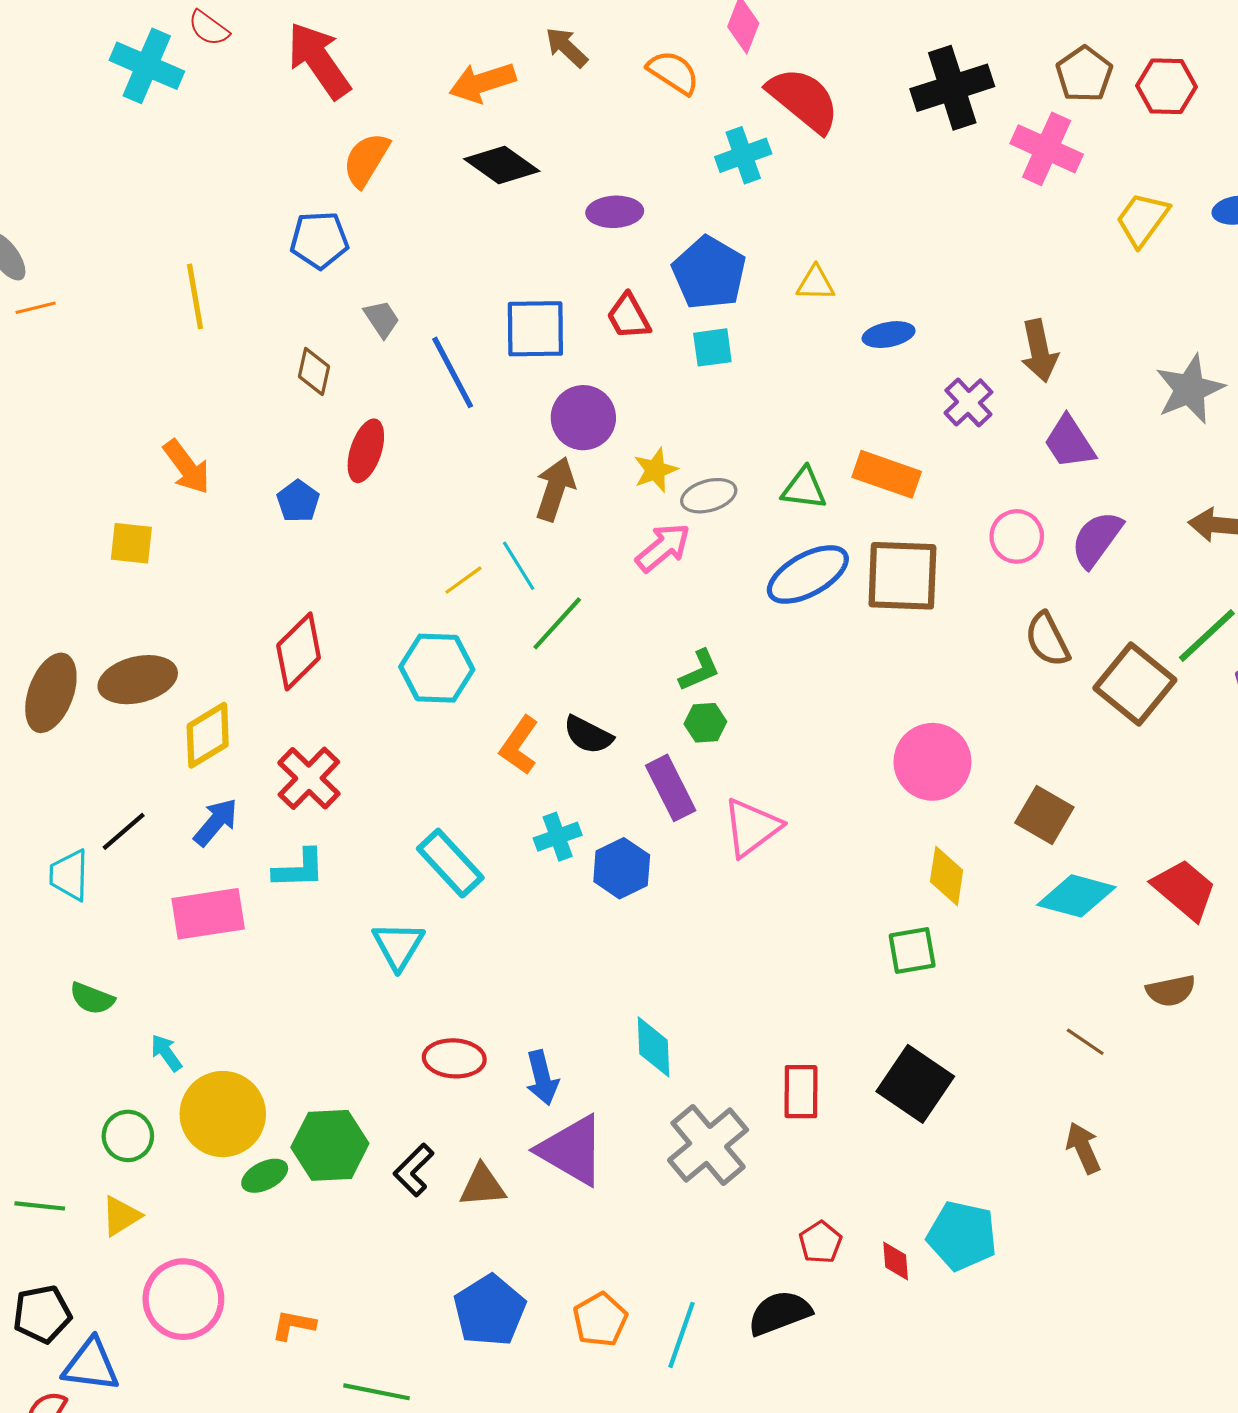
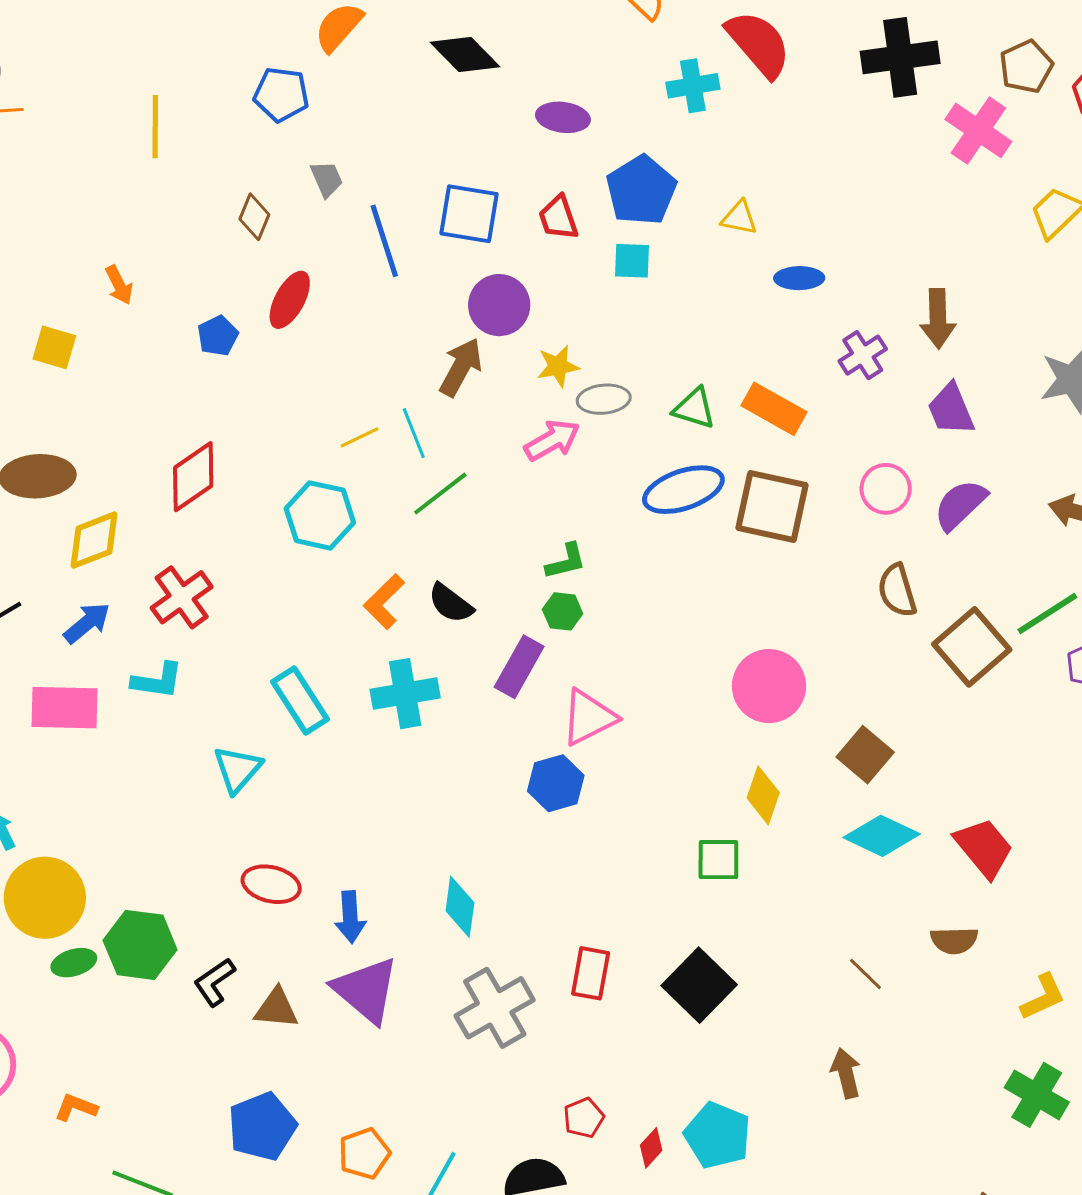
orange arrow: (187, 467) -> (119, 285), size x0.7
purple rectangle: (671, 788) -> (519, 667), turned 46
cyan cross: (558, 837) -> (405, 694), size x1.5
blue hexagon: (622, 868) -> (556, 783), moved
red diamond: (896, 1261) -> (651, 1148), turned 36

